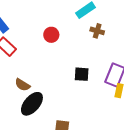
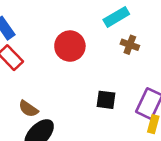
red circle: (51, 35) -> (70, 46), size x1.5

